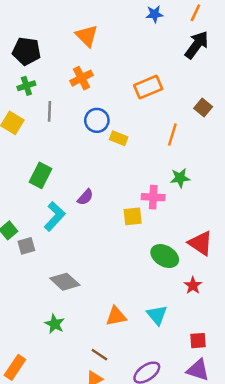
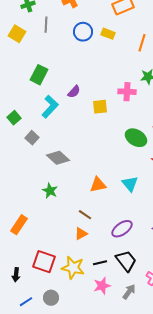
yellow rectangle: (119, 138) -> (108, 34), moved
yellow square: (133, 216) -> (100, 107), moved
gray square: (26, 246) -> (32, 138), moved, turned -32

